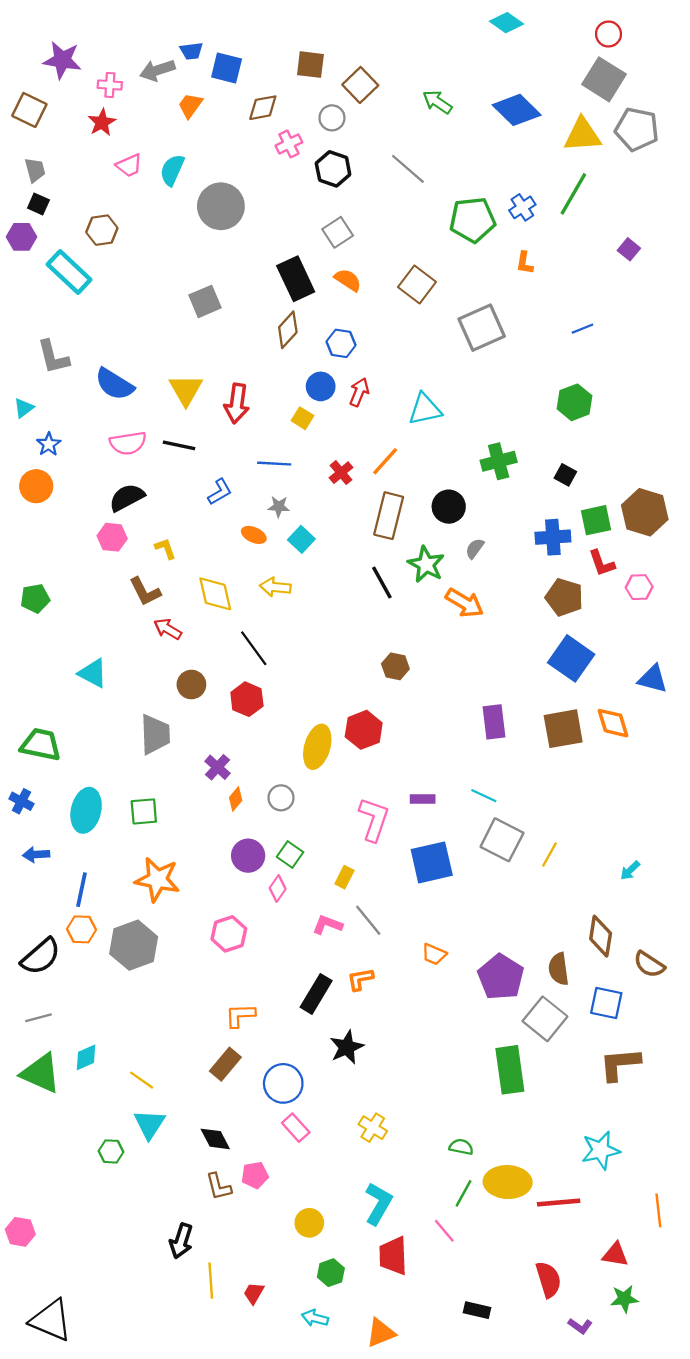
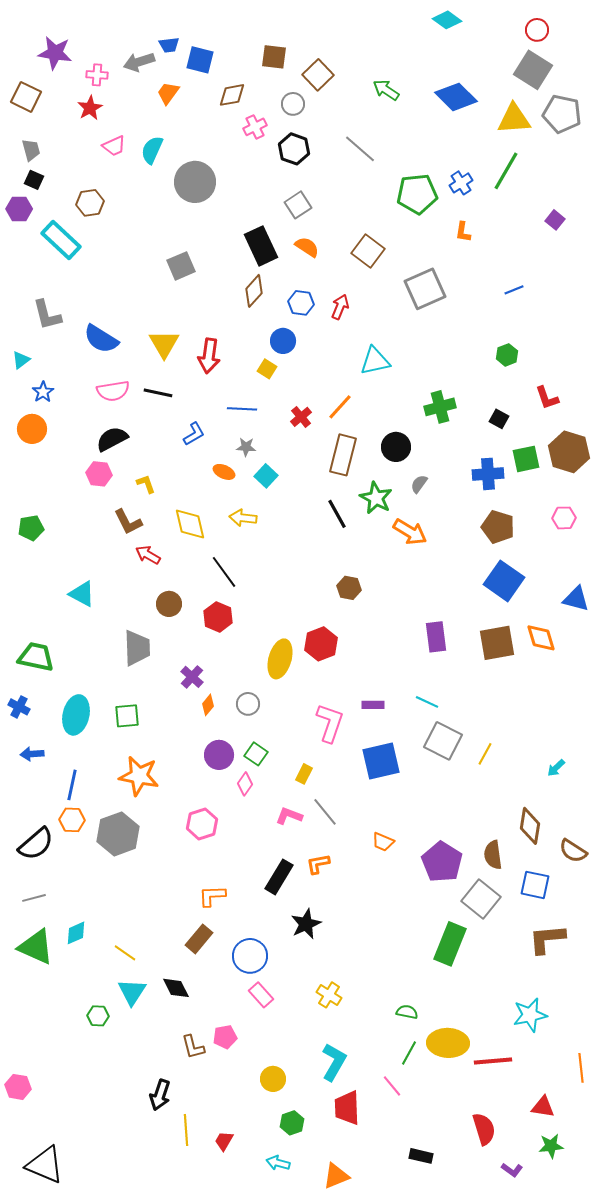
red arrow: (359, 392) -> (340, 307), moved
green hexagon: (574, 402) -> (507, 355), size x0.7
red L-shape: (602, 563) -> (547, 398), moved
green rectangle: (510, 1070) -> (450, 944), turned 30
black diamond: (215, 1139) -> (176, 988), moved

